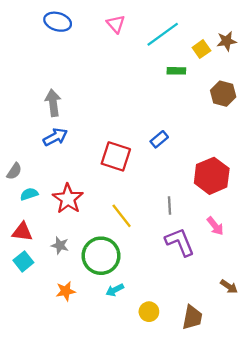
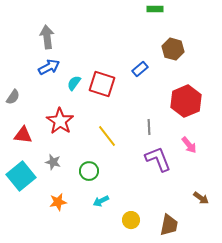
brown hexagon: (223, 94) -> (173, 49), moved
cyan semicircle: (29, 194) -> (74, 83), moved, turned -35
red triangle: (22, 232) -> (23, 135), moved
green circle: (101, 256) -> (89, 171), size x0.6
cyan square: (23, 261) -> (21, 176), size x1.6

